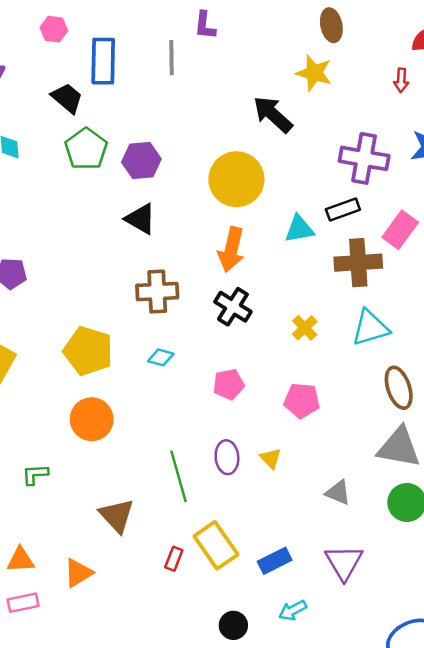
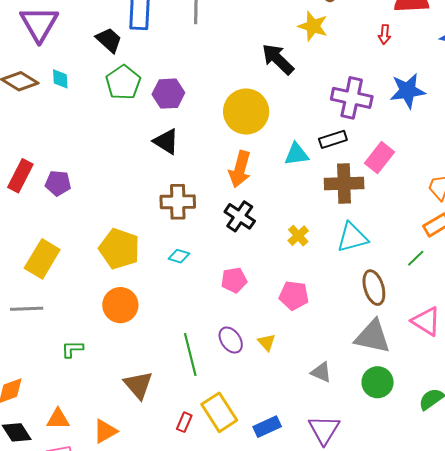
purple ellipse: (227, 457) -> (231, 340), turned -32

